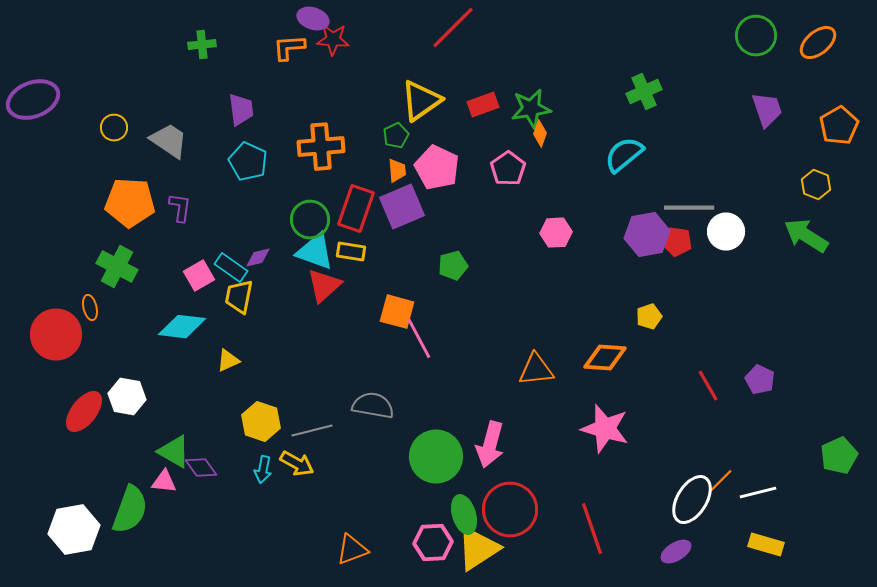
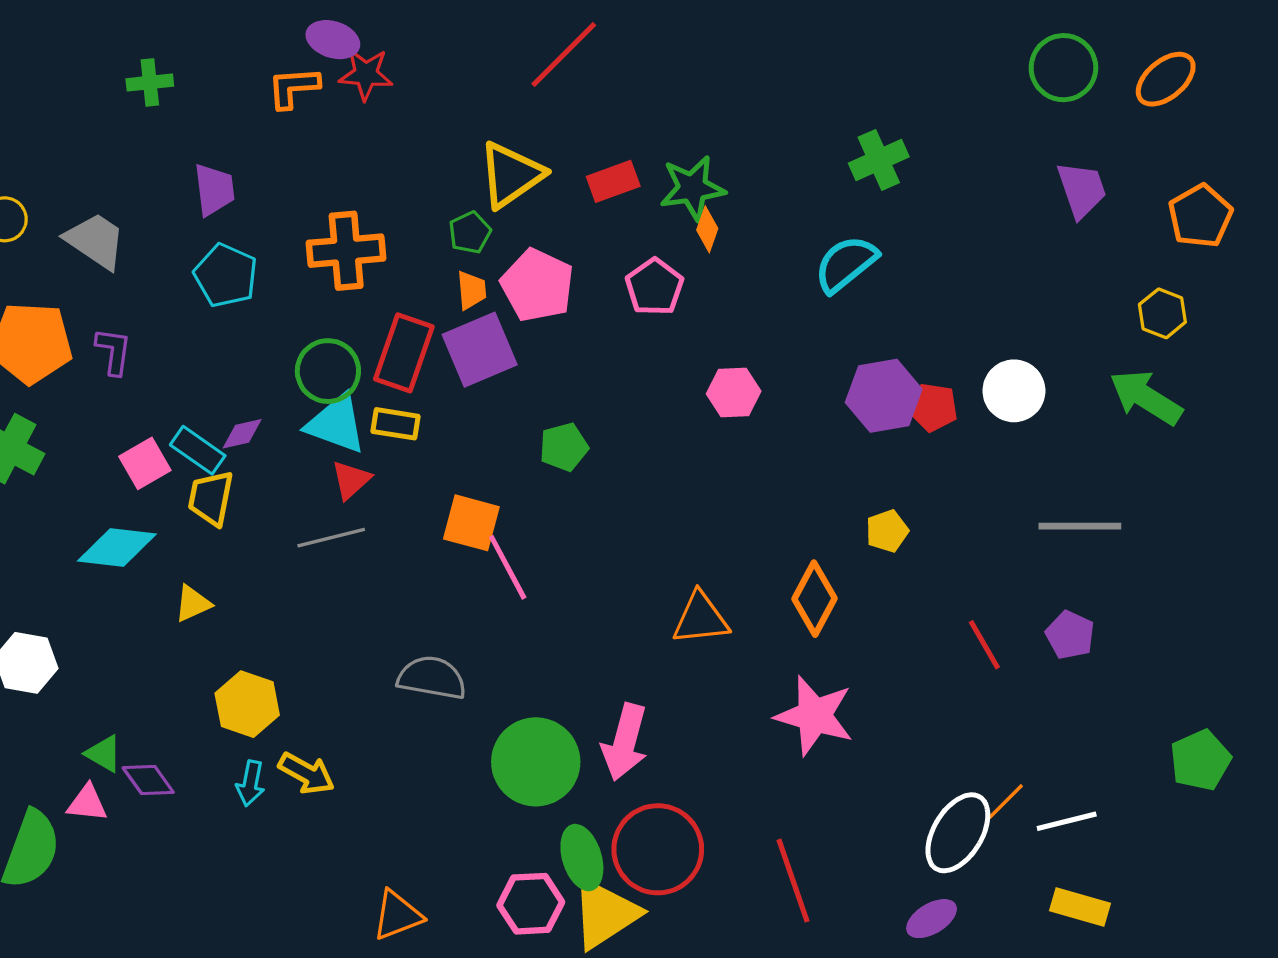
gray line: (689, 208) -> (1080, 526), moved
red triangle: (324, 286) -> (351, 480), size x0.7
orange diamond: (605, 358) -> (814, 599), turned -66
gray line: (312, 431) -> (331, 538), moved
green triangle: (174, 452) -> (104, 754), size x0.7

